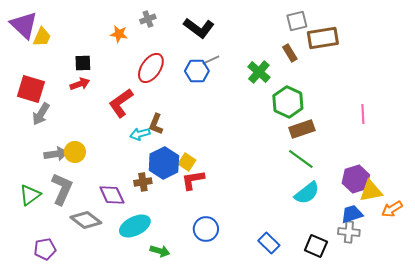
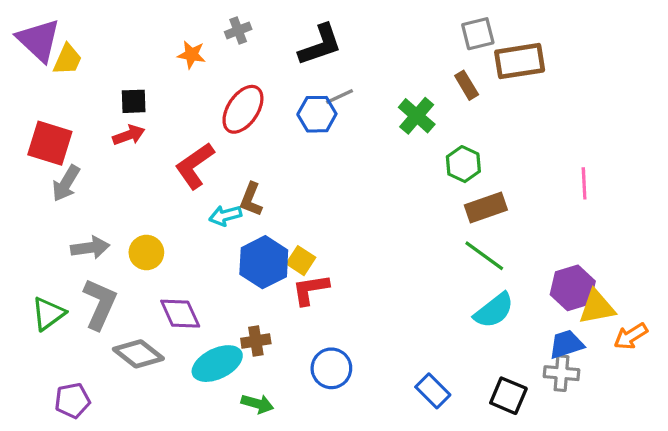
black L-shape: (199, 28) -> (320, 45), turned -56
green hexagon: (288, 102) -> (463, 164), size x0.7
yellow circle: (75, 152) -> (146, 253), moved
brown cross: (143, 182) -> (256, 341), moved

